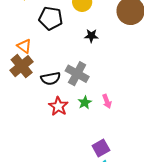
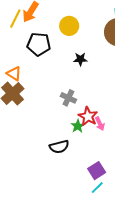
gray cross: (77, 74) -> (68, 98), size x0.7
black semicircle: (51, 79) -> (59, 147), moved
red star: (58, 106) -> (88, 116), moved

